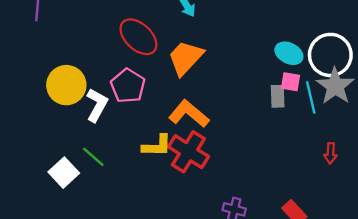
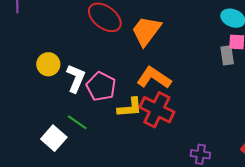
yellow circle: (66, 85) -> (48, 64), size x0.7
pink pentagon: (128, 86) -> (101, 87), moved

